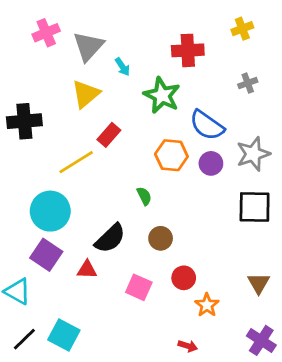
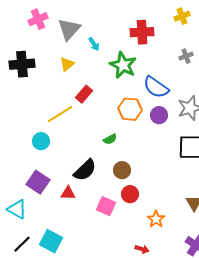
yellow triangle: (86, 94) -> (67, 64), size x0.7
black cross: (24, 121) -> (22, 64), moved
green semicircle: (144, 196) -> (110, 139), turned 88
cyan circle: (50, 211) -> (41, 141), moved, size x0.6
red circle: (184, 278) -> (130, 194), moved

